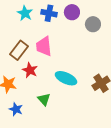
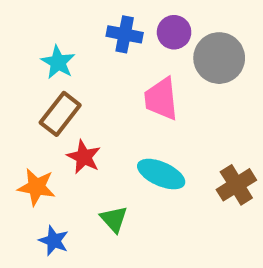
cyan star: (25, 13) -> (58, 62), moved
gray circle: (93, 24) -> (219, 58), size x1.5
pink trapezoid: (44, 46) -> (161, 99), moved

